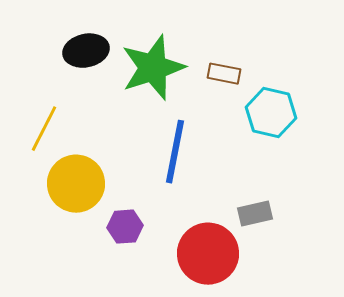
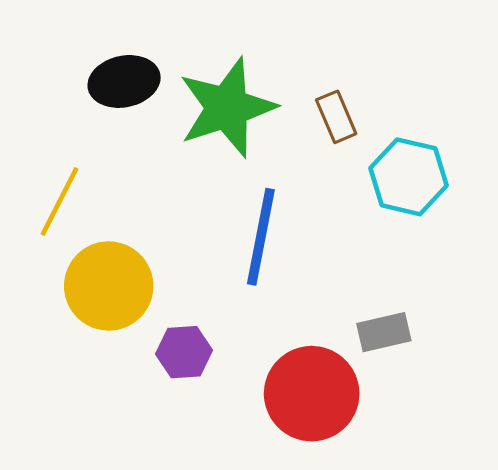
brown rectangle: (224, 74) -> (336, 117), turned 56

